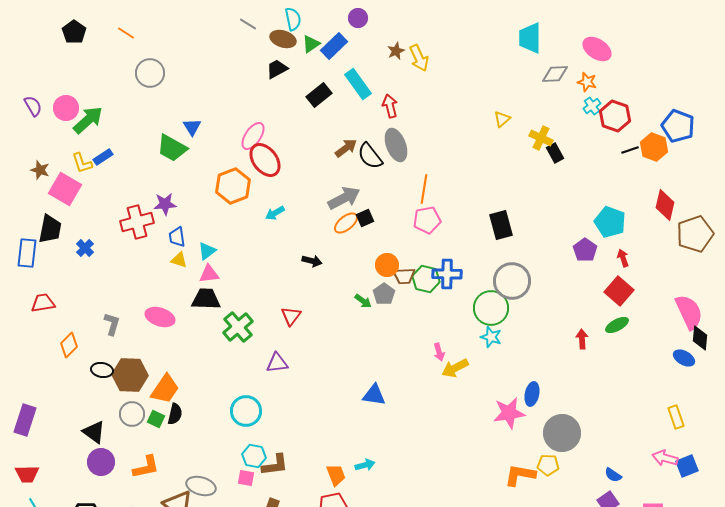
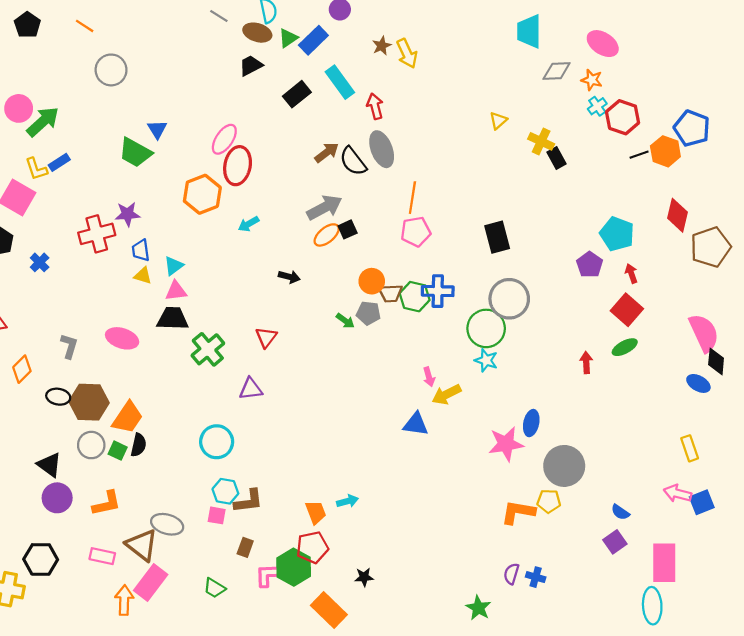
red ellipse: (265, 160) -> (238, 166), turned 48
gray pentagon: (384, 294) -> (368, 313), turned -30
blue triangle: (374, 395) -> (416, 424), moved

